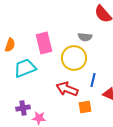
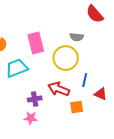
purple cross: (23, 108) -> (35, 99), moved

